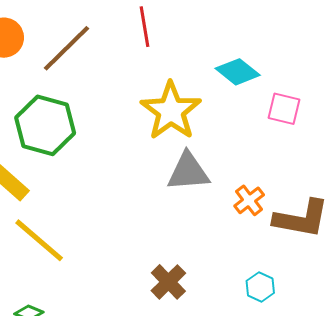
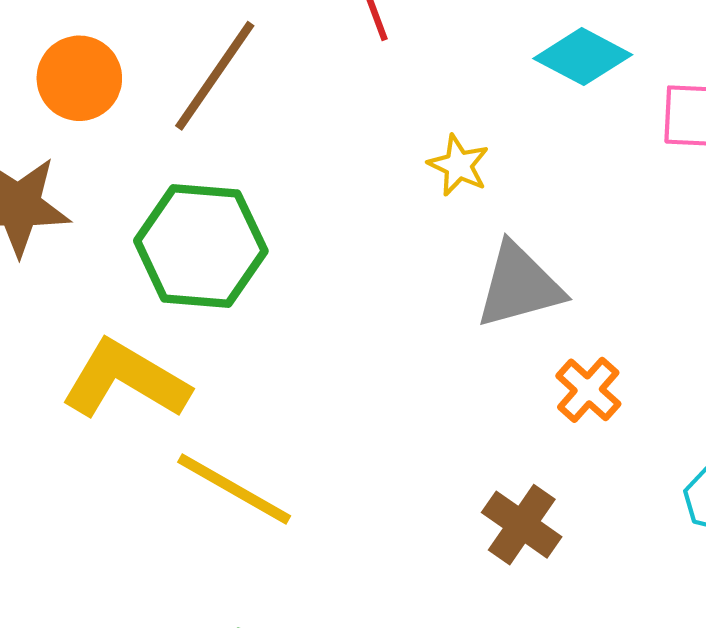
yellow star: (171, 111) -> (458, 165), size x0.5
orange cross: (249, 200) -> (588, 390), moved

